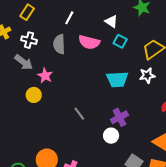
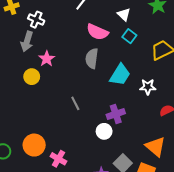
gray semicircle: (59, 44) -> (92, 58), moved
gray arrow: (24, 62) -> (27, 41), turned 60
white star: (147, 75) -> (148, 87), moved
cyan trapezoid: (117, 79) -> (120, 75), turned -65

